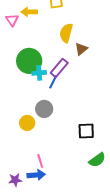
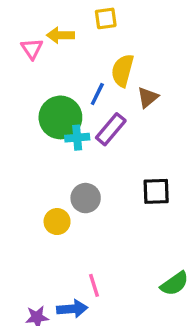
blue line: (53, 82) -> (97, 94), moved
black square: (86, 131) -> (156, 191), moved
pink line: (40, 161) -> (94, 285), moved

